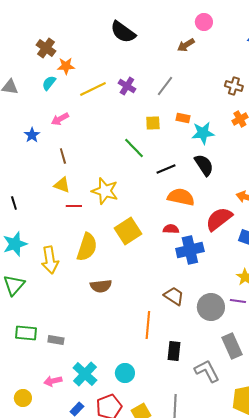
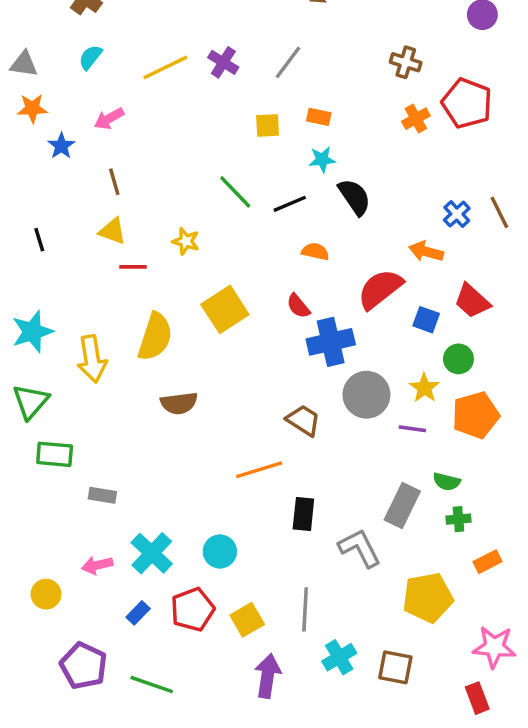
orange star: (66, 66) -> (32, 108), moved
cyan star: (203, 133) -> (322, 159), moved, size x0.7
green line: (134, 148) -> (235, 192), moved
yellow star: (105, 191) -> (186, 241), size x0.6
orange semicircle: (181, 197) -> (315, 252), size x0.6
black line: (14, 203) -> (39, 240), moved
red semicircle: (171, 229) -> (298, 306), turned -133
gray circle: (211, 307) -> (366, 395), moved
orange line: (148, 325) -> (259, 470), turned 68
green rectangle: (26, 333) -> (55, 454), moved
gray rectangle: (232, 346) -> (402, 505), turned 50

